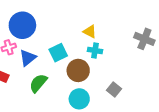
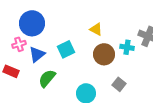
cyan cross: (95, 50) -> (127, 47), moved
brown circle: (78, 70) -> (104, 54), moved

